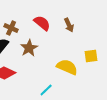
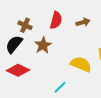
red semicircle: (42, 23) -> (56, 20), turned 66
brown arrow: (69, 25) -> (83, 22), turned -80

